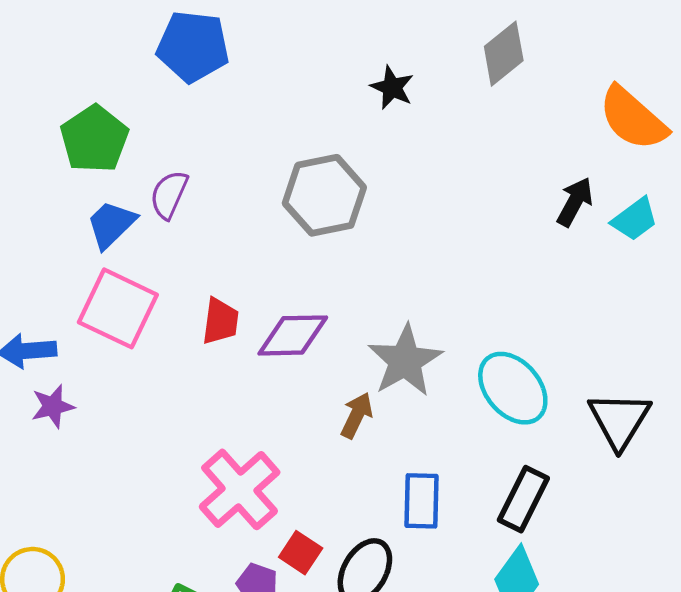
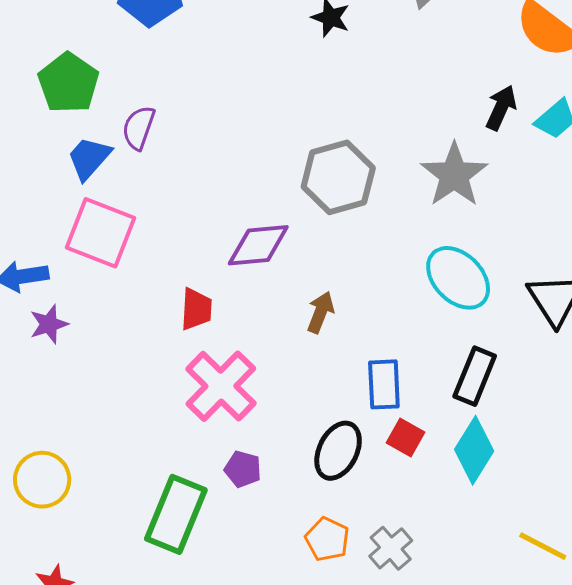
gray hexagon: (324, 195) -> (338, 177), moved
red trapezoid: (220, 321) -> (196, 309), moved
gray star: (405, 361) -> (454, 175), moved
red square: (301, 553) -> (406, 437), moved

